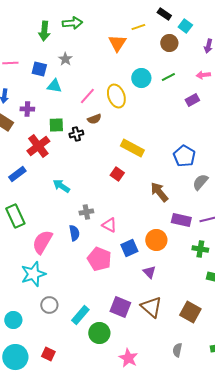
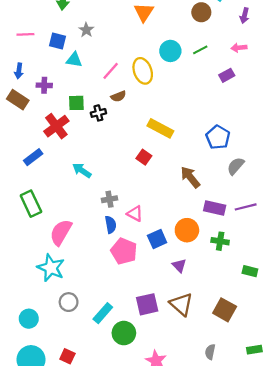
blue semicircle: (74, 233) -> (111, 225), moved
green cross: (200, 249) -> (220, 241), moved
cyan star: (33, 274) -> (51, 268), turned -30
purple square: (120, 307) -> (147, 304), turned -35

